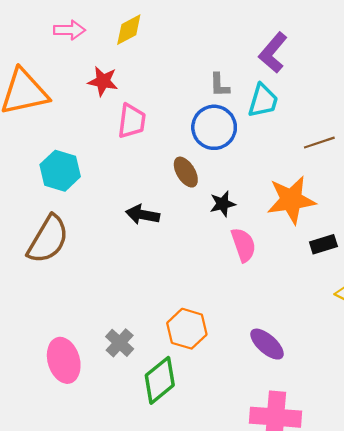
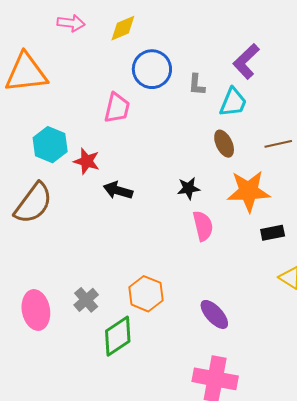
red star: (103, 81) -> (87, 161), moved
blue circle: (214, 127) -> (152, 69), moved
brown ellipse: (186, 172) -> (224, 144), moved

